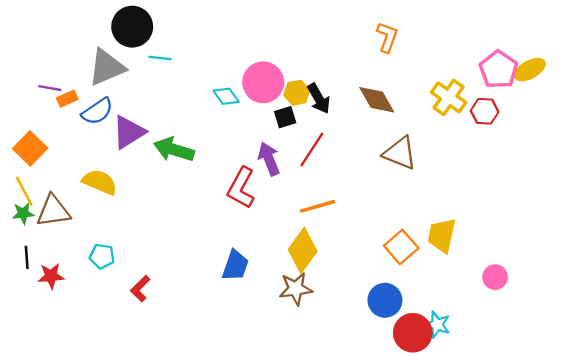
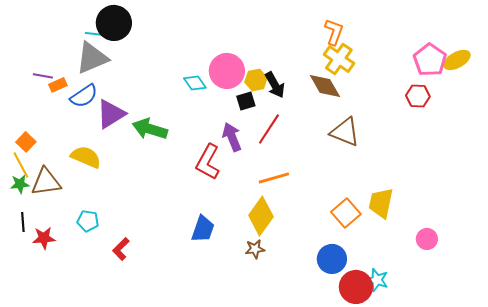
cyan line: (160, 58) -> (95, 34), moved
yellow cross: (449, 97) -> (339, 59), moved
orange square: (30, 148) -> (26, 142), moved, size x0.7
brown star: (296, 289) -> (255, 249), size x0.7

